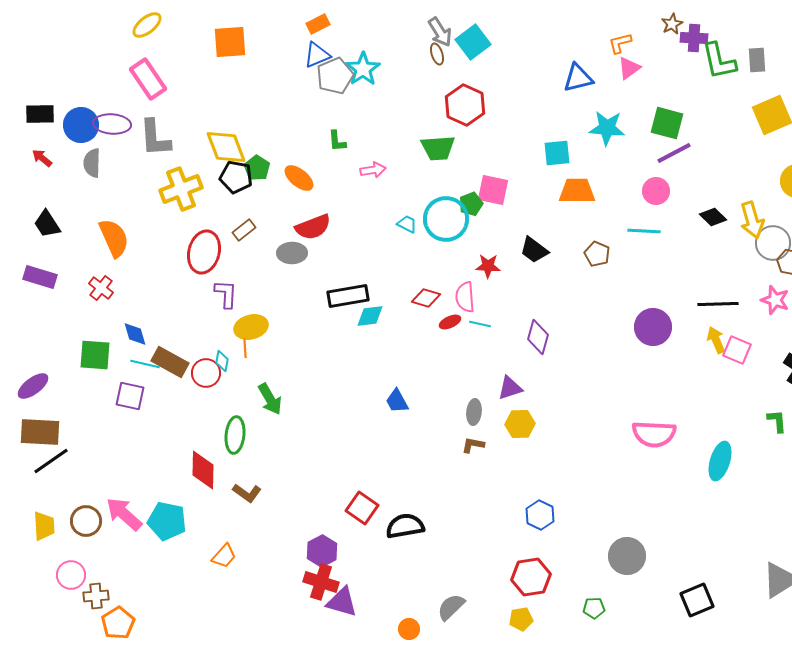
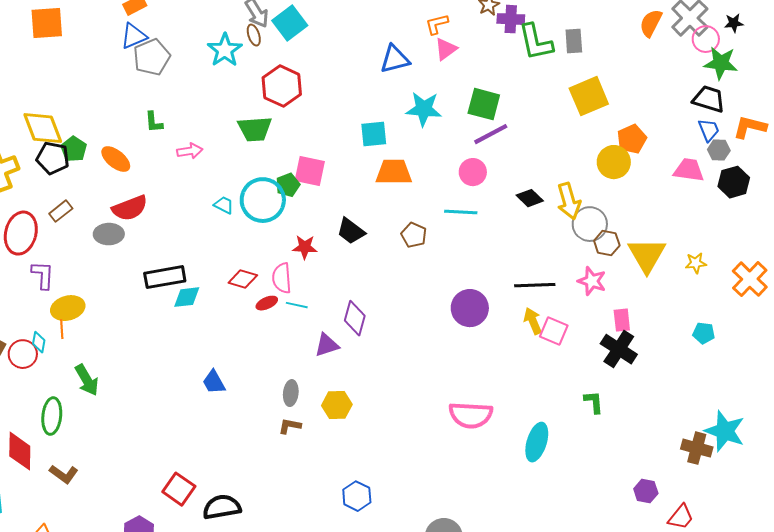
cyan star: (363, 69) -> (225, 50), moved
purple triangle: (510, 388) -> (327, 345), moved

